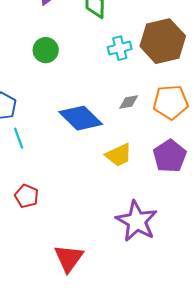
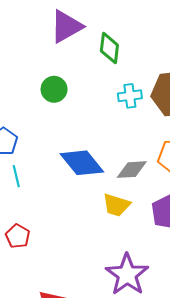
gray diamond: (129, 102) -> (132, 170), moved, size x1.4
yellow trapezoid: (119, 155) -> (116, 205), turned 36

